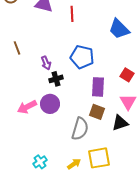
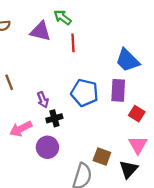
purple rectangle: (98, 87) -> (118, 90), moved
pink arrow: (27, 107) -> (21, 129), moved
black triangle: (120, 123) -> (129, 169), turned -30

